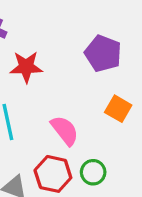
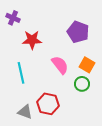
pink semicircle: (65, 130) -> (60, 65), moved
green circle: (93, 172) -> (82, 84), moved

